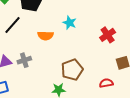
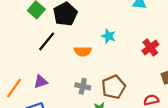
gray cross: (24, 60) -> (83, 86), moved, turned 32

